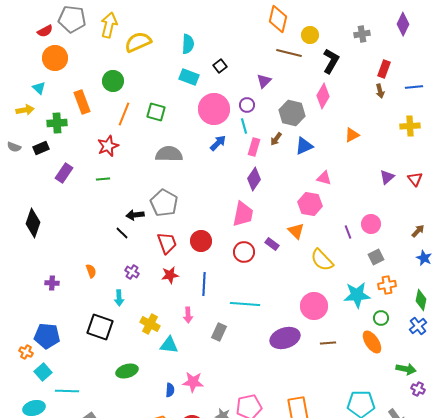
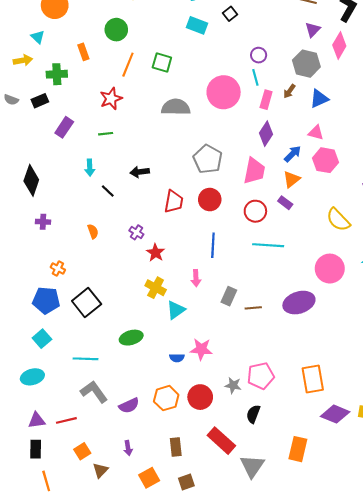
purple triangle: (264, 81) -> (313, 30), moved
orange rectangle: (82, 102) -> (83, 52), size x0.7
pink circle: (214, 109) -> (224, 92), moved
blue arrow: (218, 143) -> (293, 154), moved
pink triangle: (324, 178) -> (316, 133), moved
gray pentagon: (164, 203) -> (208, 159), moved
orange triangle: (296, 231) -> (292, 179), moved, turned 36
black line: (122, 233) -> (108, 191), moved
red trapezoid: (167, 243) -> (174, 202), turned 30
red star: (170, 275) -> (156, 253), moved, turned -30
purple cross: (52, 283) -> (43, 222), moved
cyan arrow: (119, 298) -> (90, 168), moved
cyan line: (245, 304) -> (268, 245), moved
black square: (100, 327) -> (87, 303), moved, turned 32
brown line: (328, 343) -> (253, 308), moved
cyan triangle: (169, 345) -> (176, 310), turned -42
orange cross: (26, 352) -> (58, 269), moved
blue semicircle: (170, 390) -> (177, 358), turned 88
cyan line: (67, 391) -> (85, 359), moved

